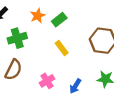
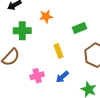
green rectangle: (59, 20) -> (79, 28), moved
blue arrow: (75, 86) -> (62, 77), moved

